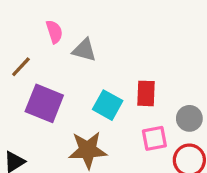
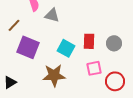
gray circle: (189, 118) -> (114, 43), moved

